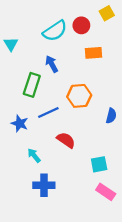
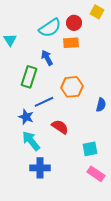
yellow square: (107, 13) -> (97, 12), turned -32
orange rectangle: (94, 53) -> (71, 43), moved
blue star: (20, 123) -> (26, 117), moved
cyan arrow: (34, 155) -> (31, 141), size x1.5

